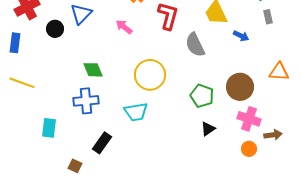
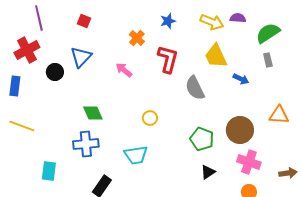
yellow circle: (150, 75) -> (150, 118), size x0.5
brown arrow: (273, 135) -> (288, 173), moved

